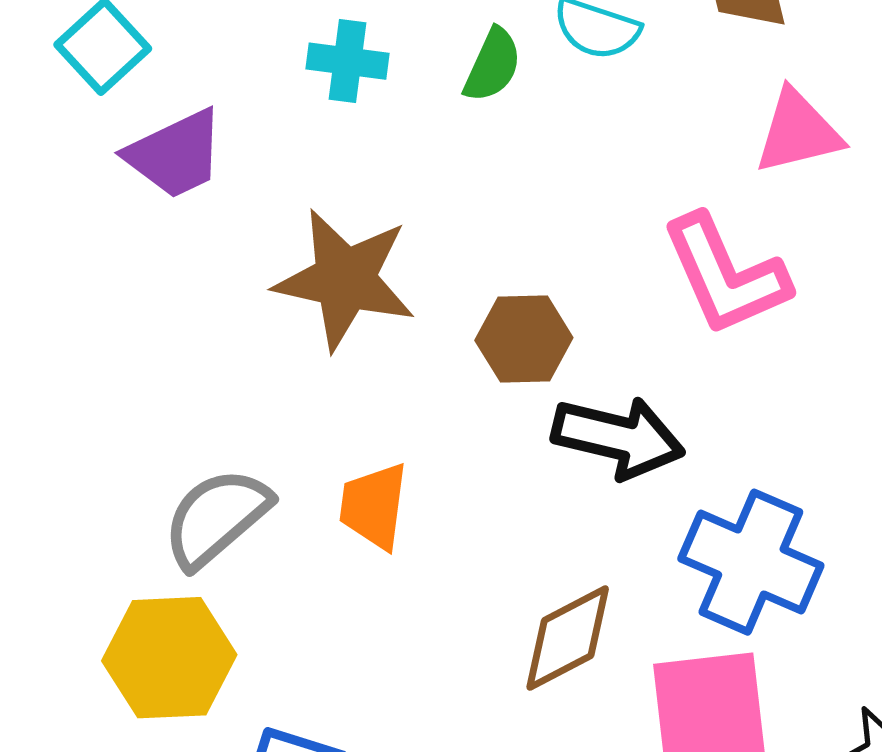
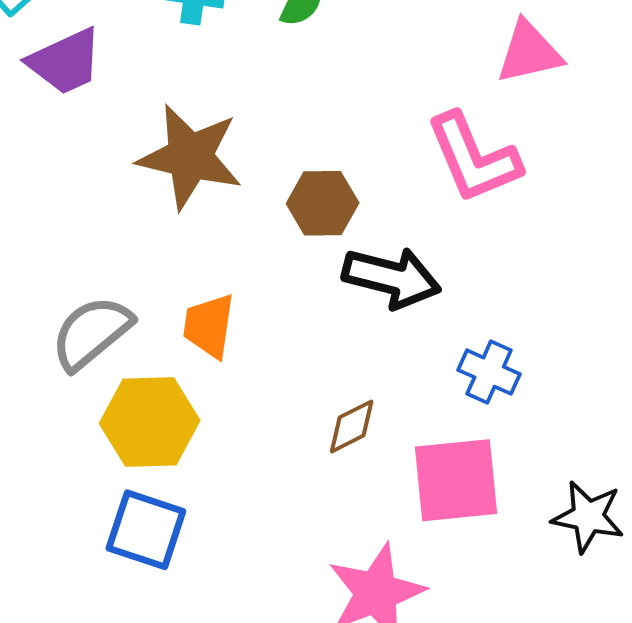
blue cross: (751, 562) -> (489, 372), size x0.6
brown diamond: (568, 638) -> (352, 426), size x0.7
yellow hexagon: (169, 658) -> (150, 422), moved

